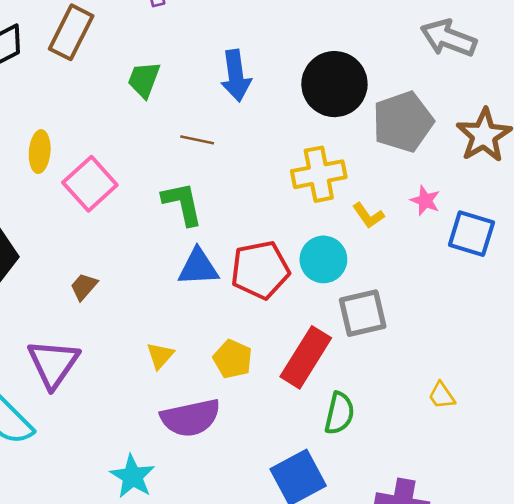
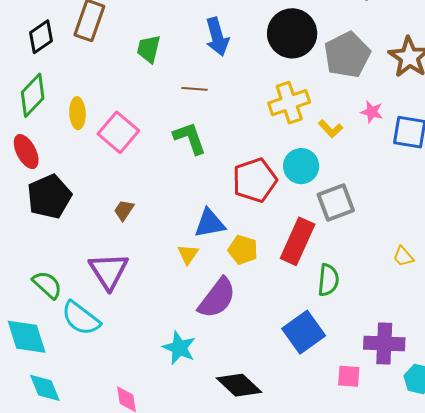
blue triangle: (198, 267) -> (210, 223), moved
purple semicircle: (191, 418) -> (217, 298), turned -33

